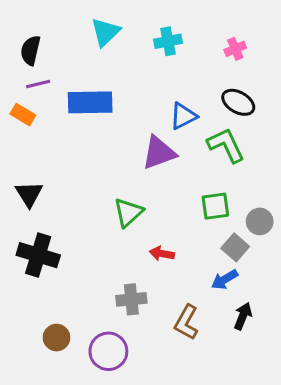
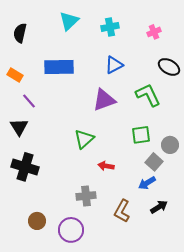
purple line: (38, 84) -> (29, 101), moved, turned 63
black ellipse: (238, 102) -> (169, 67), moved
blue triangle: (183, 116) -> (114, 65), moved
black arrow: (243, 316) -> (159, 207), turned 36

